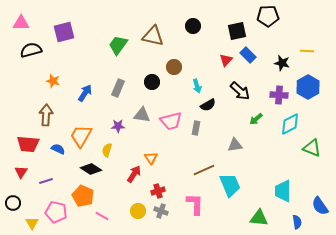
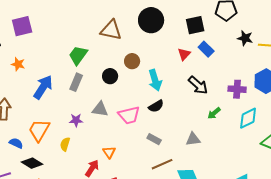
black circle: (193, 26) -> (151, 20), size x1.6
green trapezoid: (118, 45) -> (78, 55), moved
black star: (282, 63) -> (245, 38), moved
orange star: (53, 81) -> (18, 64), moved
cyan arrow: (197, 86) -> (155, 80), size x1.5
blue arrow: (85, 93) -> (43, 87), size x1.4
black semicircle: (208, 105) -> (156, 106), moved
gray rectangle: (196, 128) -> (154, 139), moved, turned -72
black diamond: (91, 169) -> (32, 163), moved

